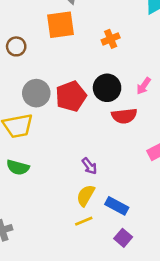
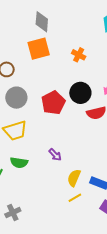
orange cross: (111, 39) -> (79, 55), turned -32
gray circle: (36, 93) -> (16, 98), moved
purple arrow: (89, 166) -> (55, 155), moved

